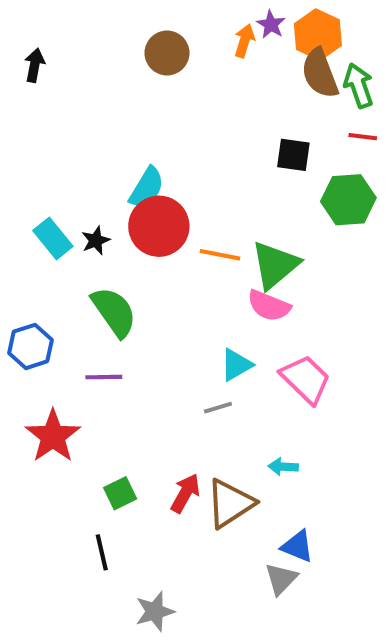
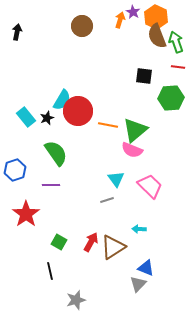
cyan semicircle: (147, 187) -> (62, 100), moved
cyan triangle: (236, 365) -> (116, 179), turned -36
green square: (120, 493) -> (59, 242), turned -35

